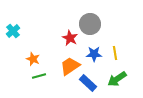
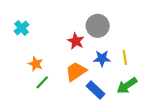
cyan cross: (13, 31) -> (22, 28), moved
green line: (39, 76) -> (42, 82), turned -32

